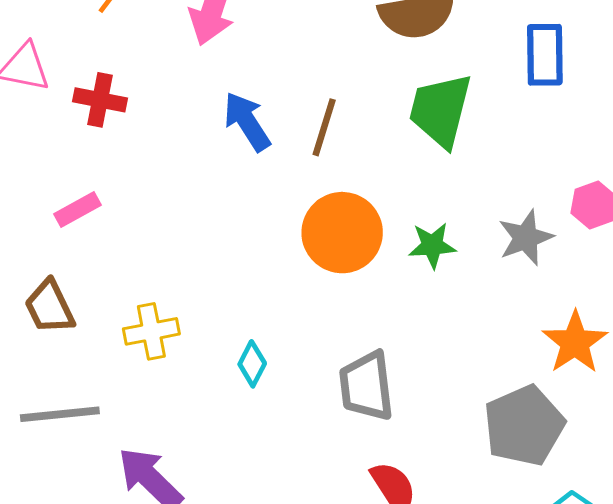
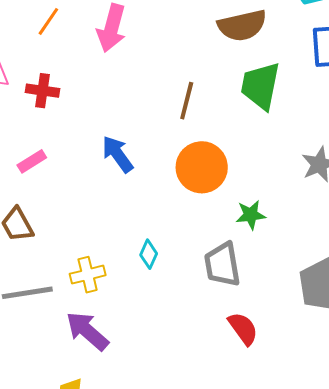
blue arrow: (247, 121) -> (118, 154), moved
green star: (432, 245) -> (251, 215), moved
yellow cross: (151, 331) -> (88, 275), moved

